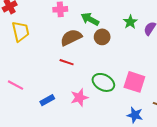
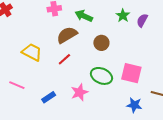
yellow trapezoid: (21, 31) -> (32, 52), moved, turned -45
brown circle: (102, 37) -> (101, 43), moved
red line: (67, 62) -> (64, 59), turned -56

